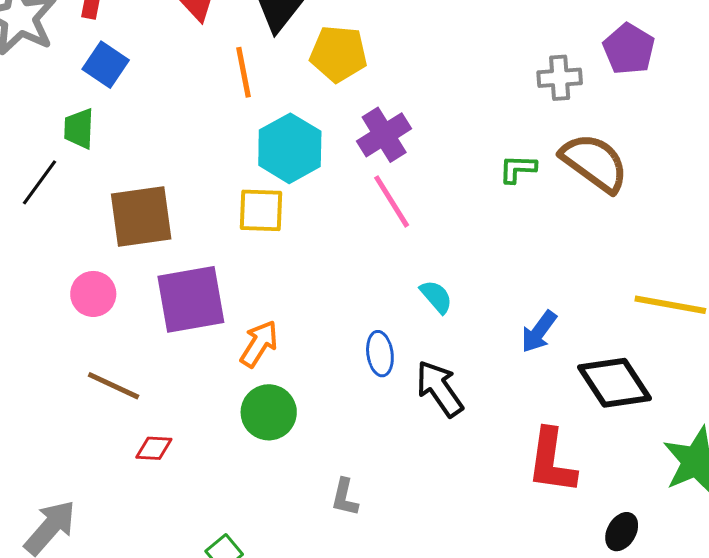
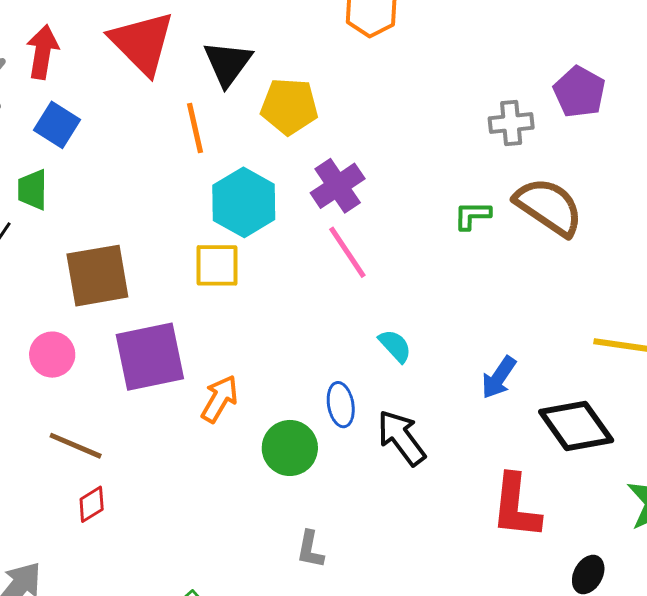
green circle: (269, 412) -> (290, 448), moved
red diamond: (154, 448) -> (92, 504), moved, turned -33

